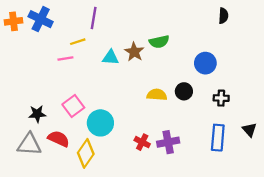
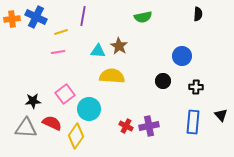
yellow line: (78, 42) -> (61, 32), moved
green semicircle: (159, 42) -> (143, 17), moved
yellow semicircle: (157, 95) -> (112, 76), moved, size x1.4

